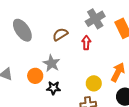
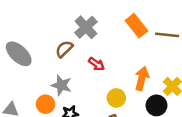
gray cross: (95, 19) -> (86, 27), moved
red arrow: (86, 43) -> (96, 64), moved, turned 136

